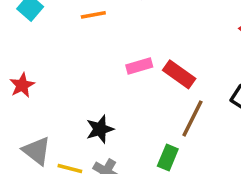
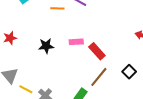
black star: (100, 129) -> (46, 46), moved

